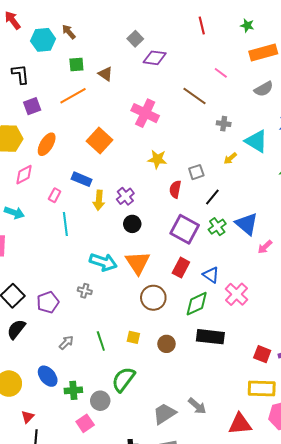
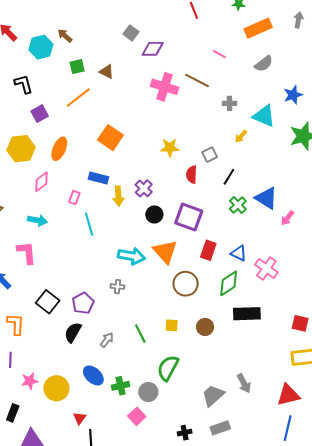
pink cross: (145, 113) -> (165, 87), moved
purple square: (185, 229) -> (189, 217), moved
black semicircle: (16, 329) -> (73, 332), moved
gray arrow: (197, 406) -> (244, 383), turned 30

